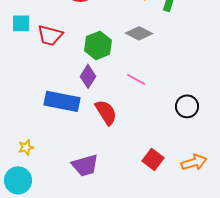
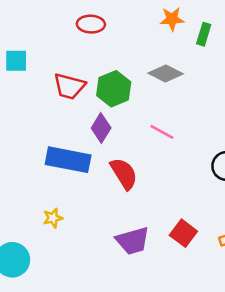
red trapezoid: (50, 35) -> (69, 86), moved
yellow star: (26, 147) -> (53, 218), moved
purple trapezoid: (85, 165) -> (133, 241), moved

